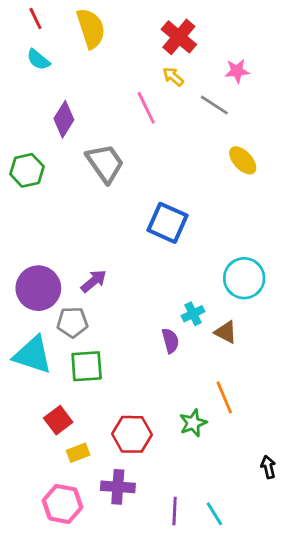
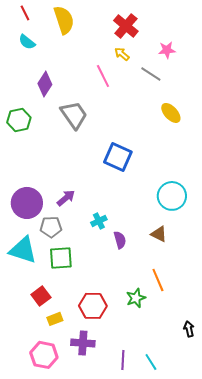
cyan cross: (193, 314) -> (99, 221), moved

